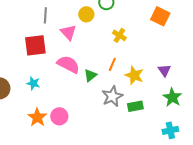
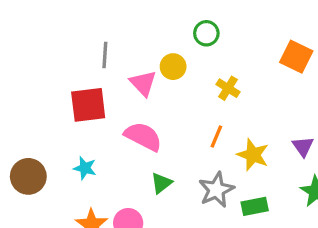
yellow circle: (86, 14) -> (173, 67), moved
green triangle: (90, 75) -> (161, 183), moved

